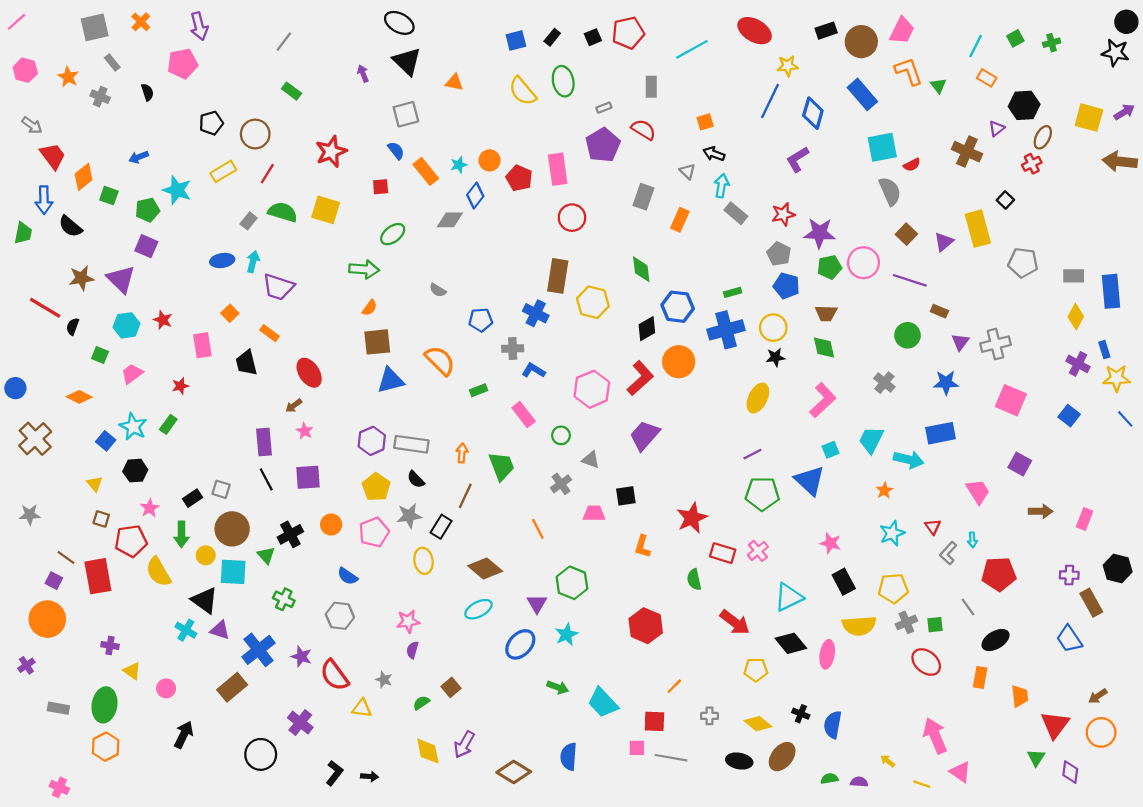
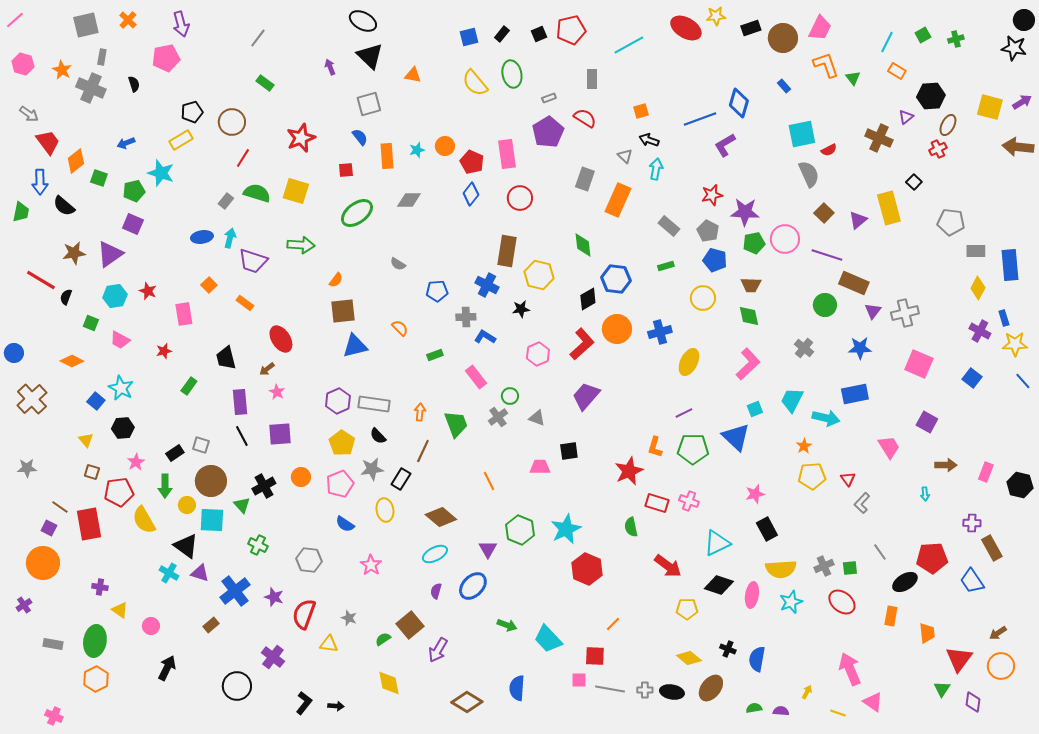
gray rectangle: (112, 62) -> (102, 57), turned 49
yellow star: (788, 66) -> (716, 16), moved
blue rectangle: (862, 94) -> (784, 86), size x0.5
gray cross: (100, 97) -> (91, 88), size x1.6
blue line: (770, 101) -> (700, 119), moved, turned 44
yellow rectangle: (223, 171) -> (181, 140), moved
orange rectangle: (426, 171) -> (387, 156), turned 35
blue diamond: (475, 196) -> (471, 194), moved
gray rectangle: (736, 213) -> (669, 226), moved
orange rectangle: (680, 220) -> (618, 200), size x1.5
green ellipse: (393, 234) -> (357, 213), size x1.4
gray pentagon: (1023, 263) -> (951, 222), moved
green arrow: (364, 269) -> (301, 245), moved
purple triangle: (121, 279) -> (110, 254), turned 40
brown rectangle: (939, 311) -> (854, 283), size x1.8
blue cross: (726, 330) -> (660, 332), moved, size x0.7
black star: (775, 357) -> (521, 309), moved
orange semicircle: (440, 361) -> (400, 328), size x0.6
black trapezoid: (246, 363) -> (226, 358), moved
pink trapezoid: (132, 374) -> (120, 340), turned -115
pink hexagon: (592, 389) -> (538, 354), size x0.7
green rectangle: (168, 424) -> (189, 386), moved
gray cross: (561, 484) -> (498, 417), moved
cyan star: (892, 533) -> (791, 602), moved
cyan arrow: (972, 540) -> (925, 494), moved
pink star: (830, 543) -> (755, 494), turned -30
orange L-shape: (642, 546) -> (655, 447), moved
pink cross: (758, 551) -> (689, 501), turned -30
black hexagon: (1118, 568) -> (1020, 485), moved
red pentagon: (999, 574) -> (932, 558), moved
blue semicircle: (348, 576) -> (345, 524), moved
yellow pentagon: (893, 588) -> (812, 476), moved
pink star: (408, 621) -> (371, 565), turned -30
cyan star: (566, 634) -> (566, 529), moved, size x1.4
black diamond: (791, 643) -> (719, 585), turned -32
purple semicircle: (412, 650) -> (436, 591), moved
red semicircle: (334, 675) -> (304, 614), turned 56
brown rectangle: (232, 687) -> (211, 625), size x0.6
brown square: (451, 687) -> (410, 625), size x1.5
gray cross: (709, 716) -> (645, 690), moved
purple arrow: (464, 744) -> (438, 650), moved
yellow arrow: (888, 761) -> (807, 692), turned 80

